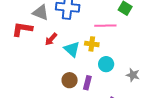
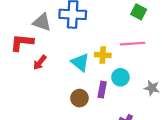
pink line: (105, 26) -> (133, 44), moved
red arrow: (51, 39) -> (40, 62), moved
purple rectangle: (87, 83) -> (102, 90), moved

